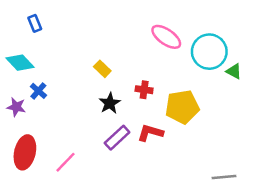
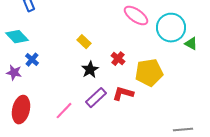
red cross: (144, 90) -> (118, 59), turned 32
pink line: (65, 162) -> (64, 111), moved

